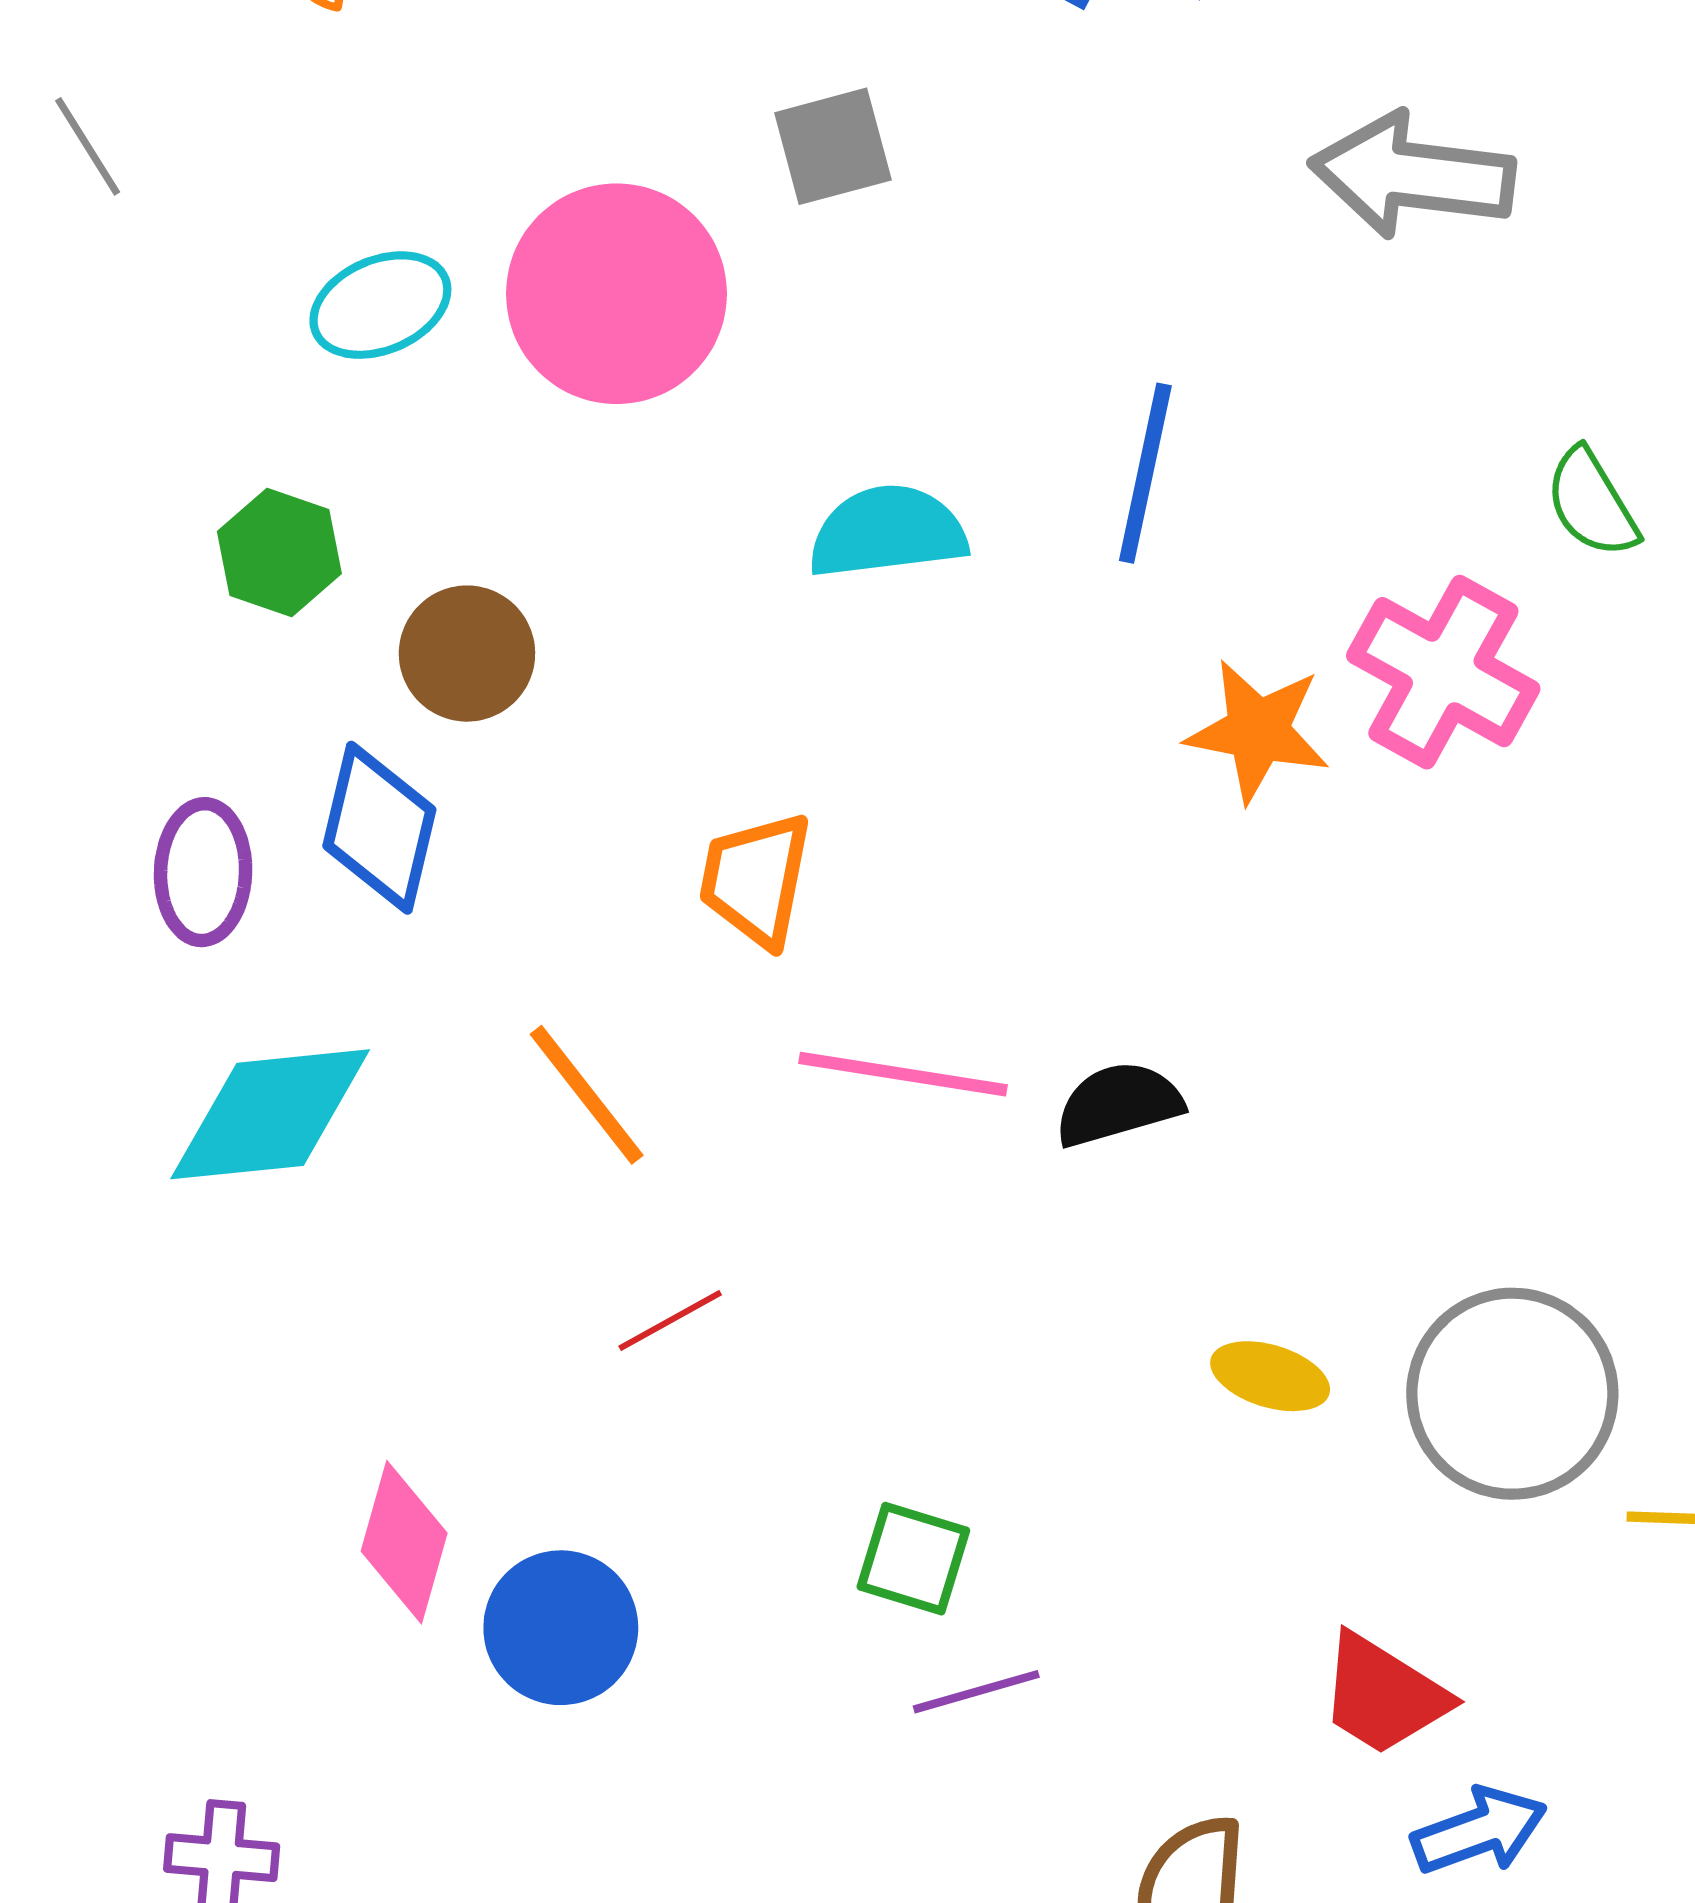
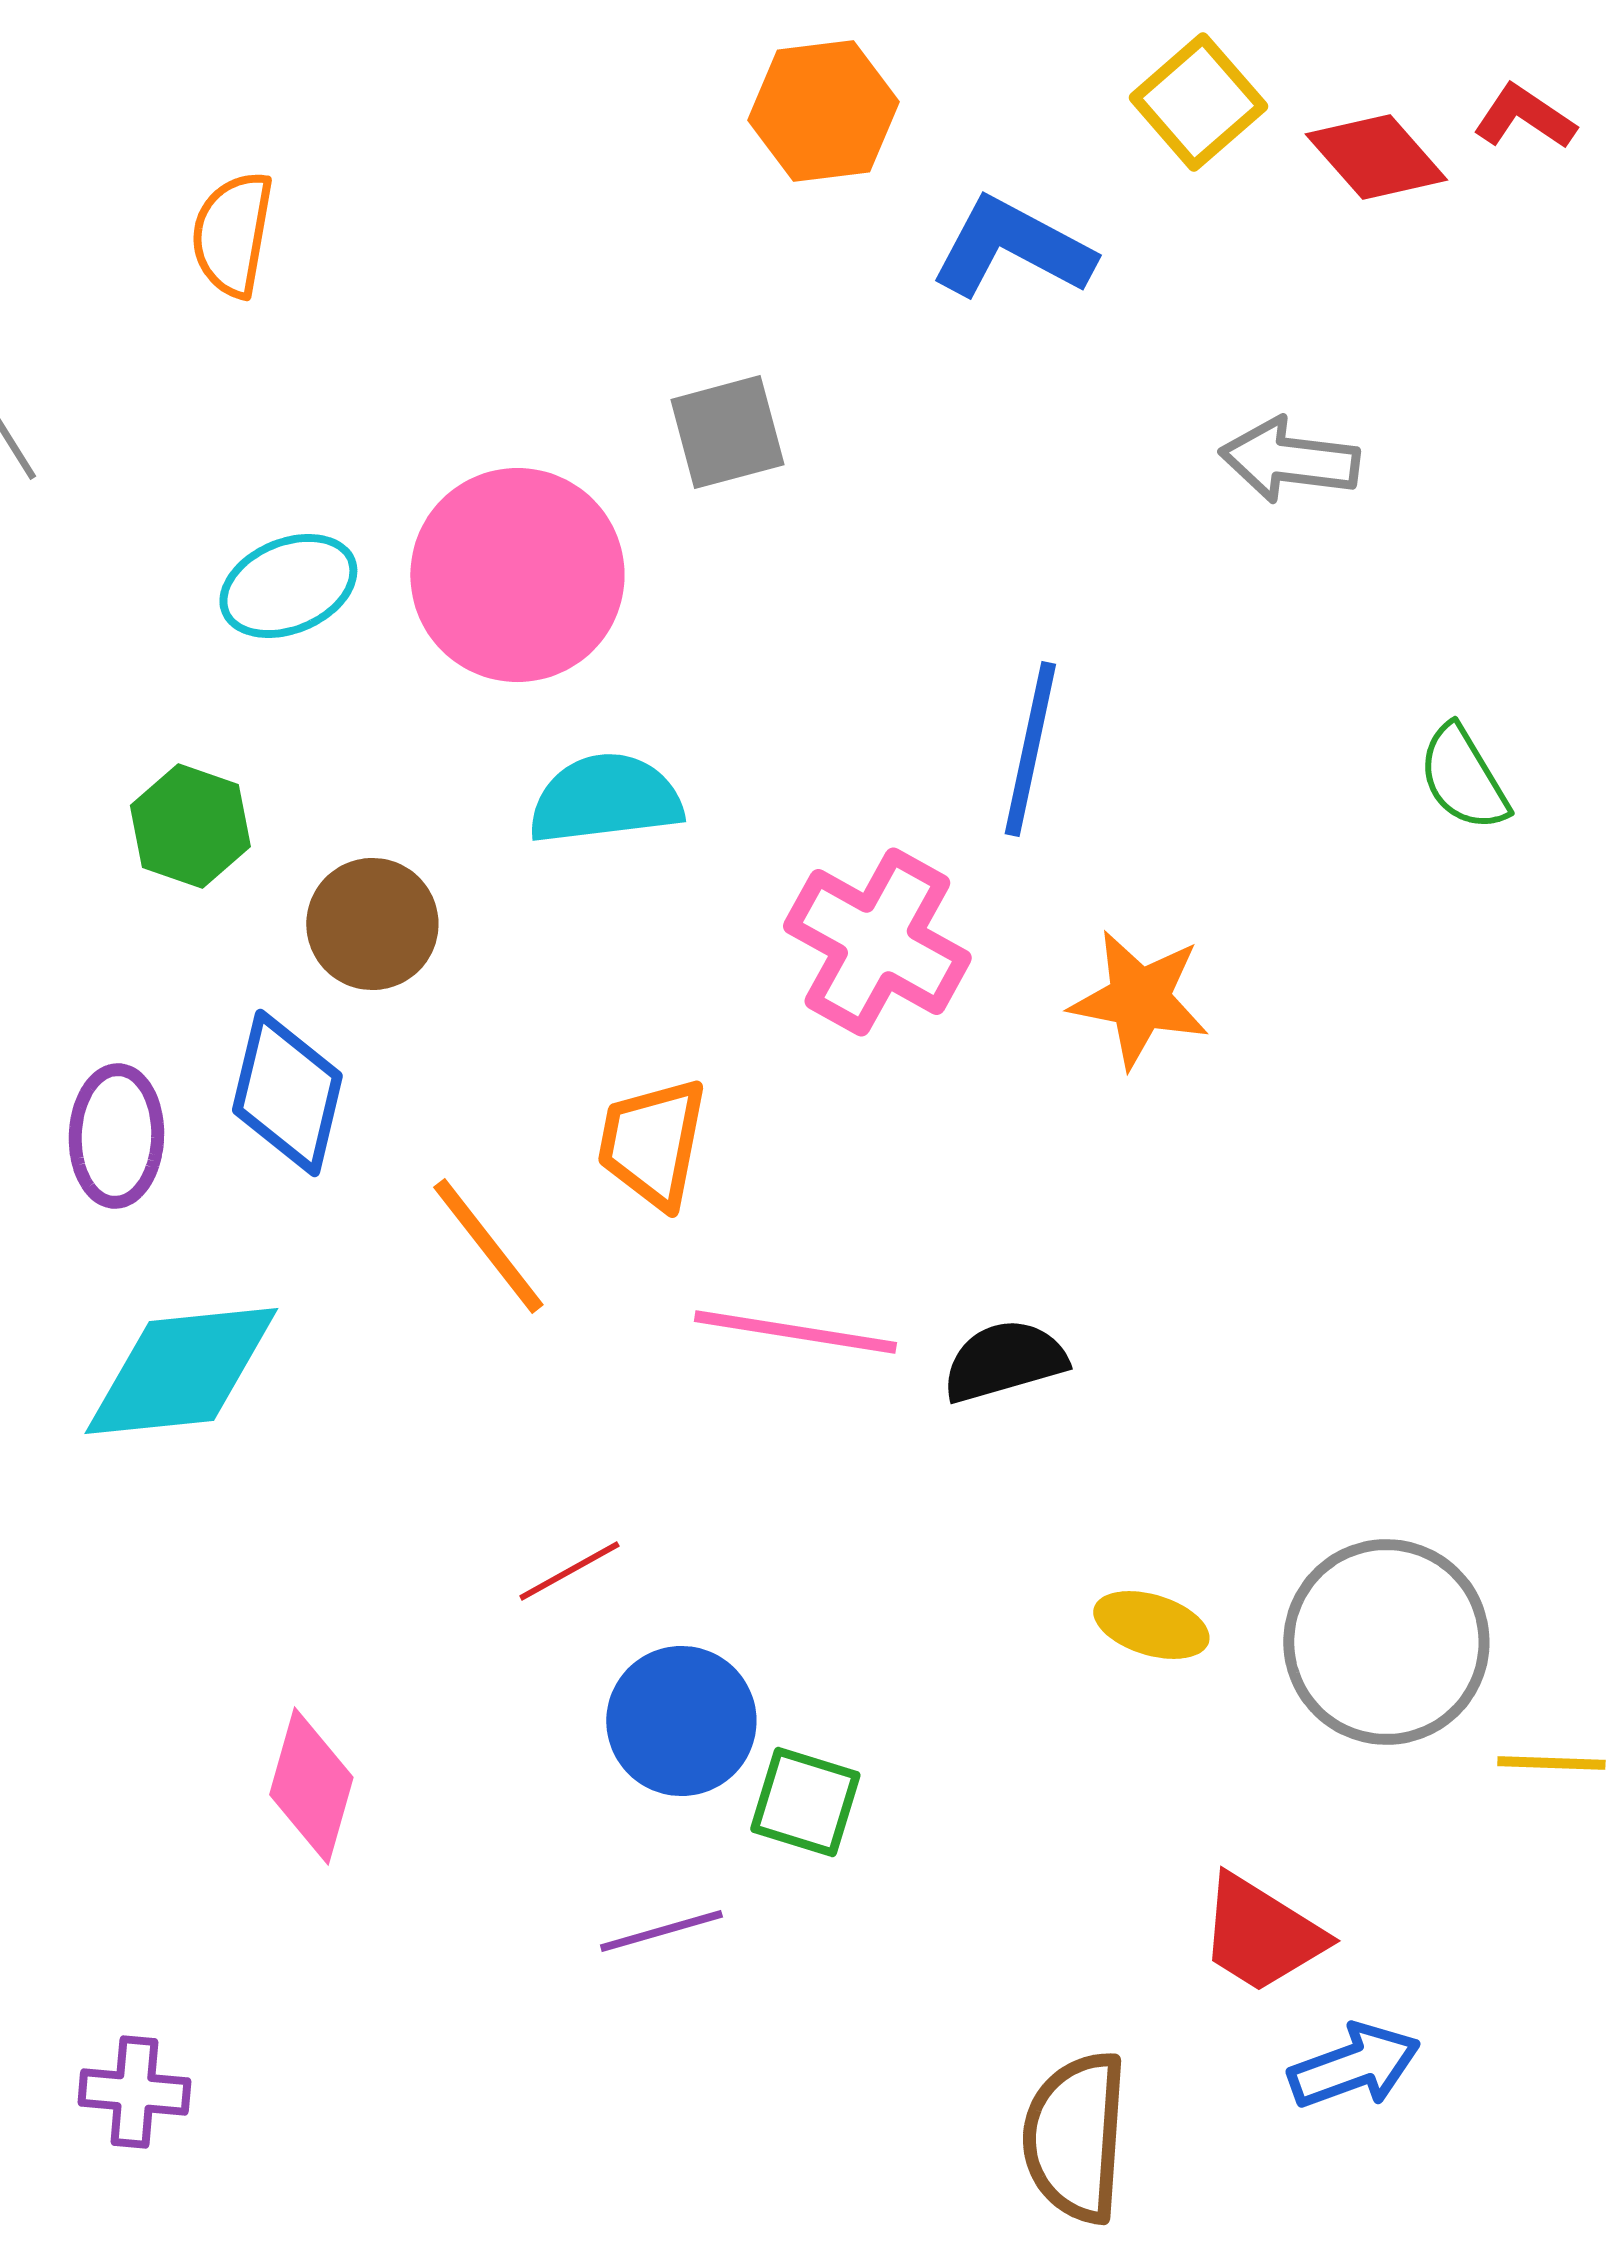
gray arrow: (1412, 175) -> (1289, 460), size x0.7
cyan semicircle: (888, 532) -> (605, 799), moved
pink cross: (1443, 672) -> (877, 942), moved
orange line: (587, 1095) -> (488, 1246), moved
blue circle: (561, 1628) -> (681, 1721), moved
purple line: (976, 1692) -> (661, 1931), moved

